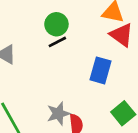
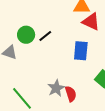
green circle: (56, 24) -> (26, 35), moved

